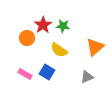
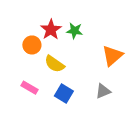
yellow semicircle: (59, 50) -> (54, 64), moved
blue square: (47, 72) -> (64, 94), moved

